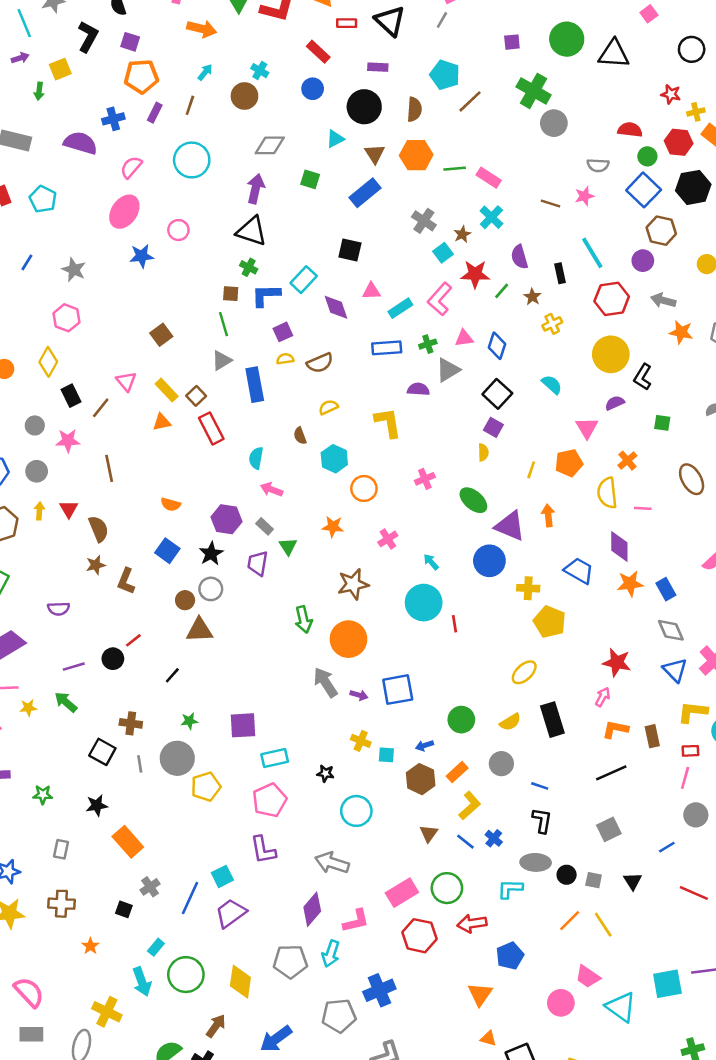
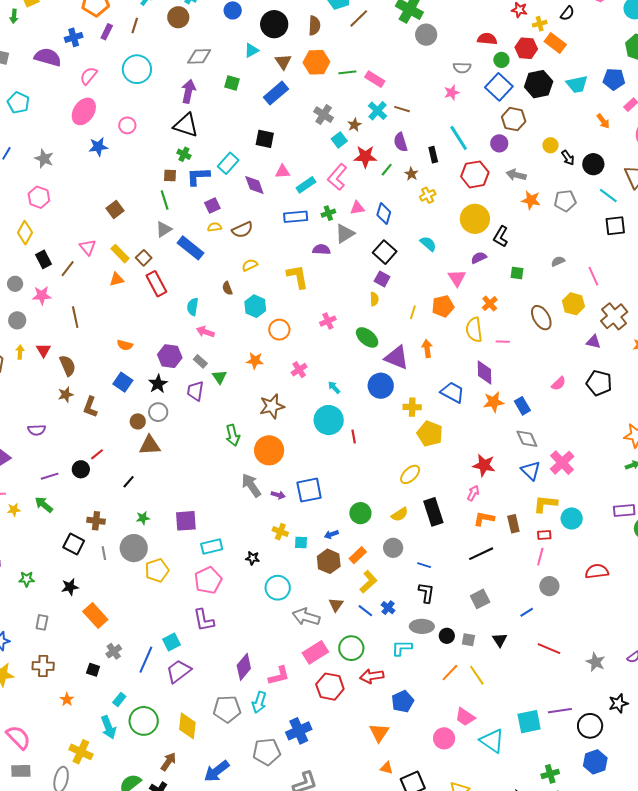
brown line: (550, 203) -> (402, 109), moved
blue rectangle: (255, 385) -> (190, 248), turned -40
gray arrow: (332, 863) -> (306, 617), moved

